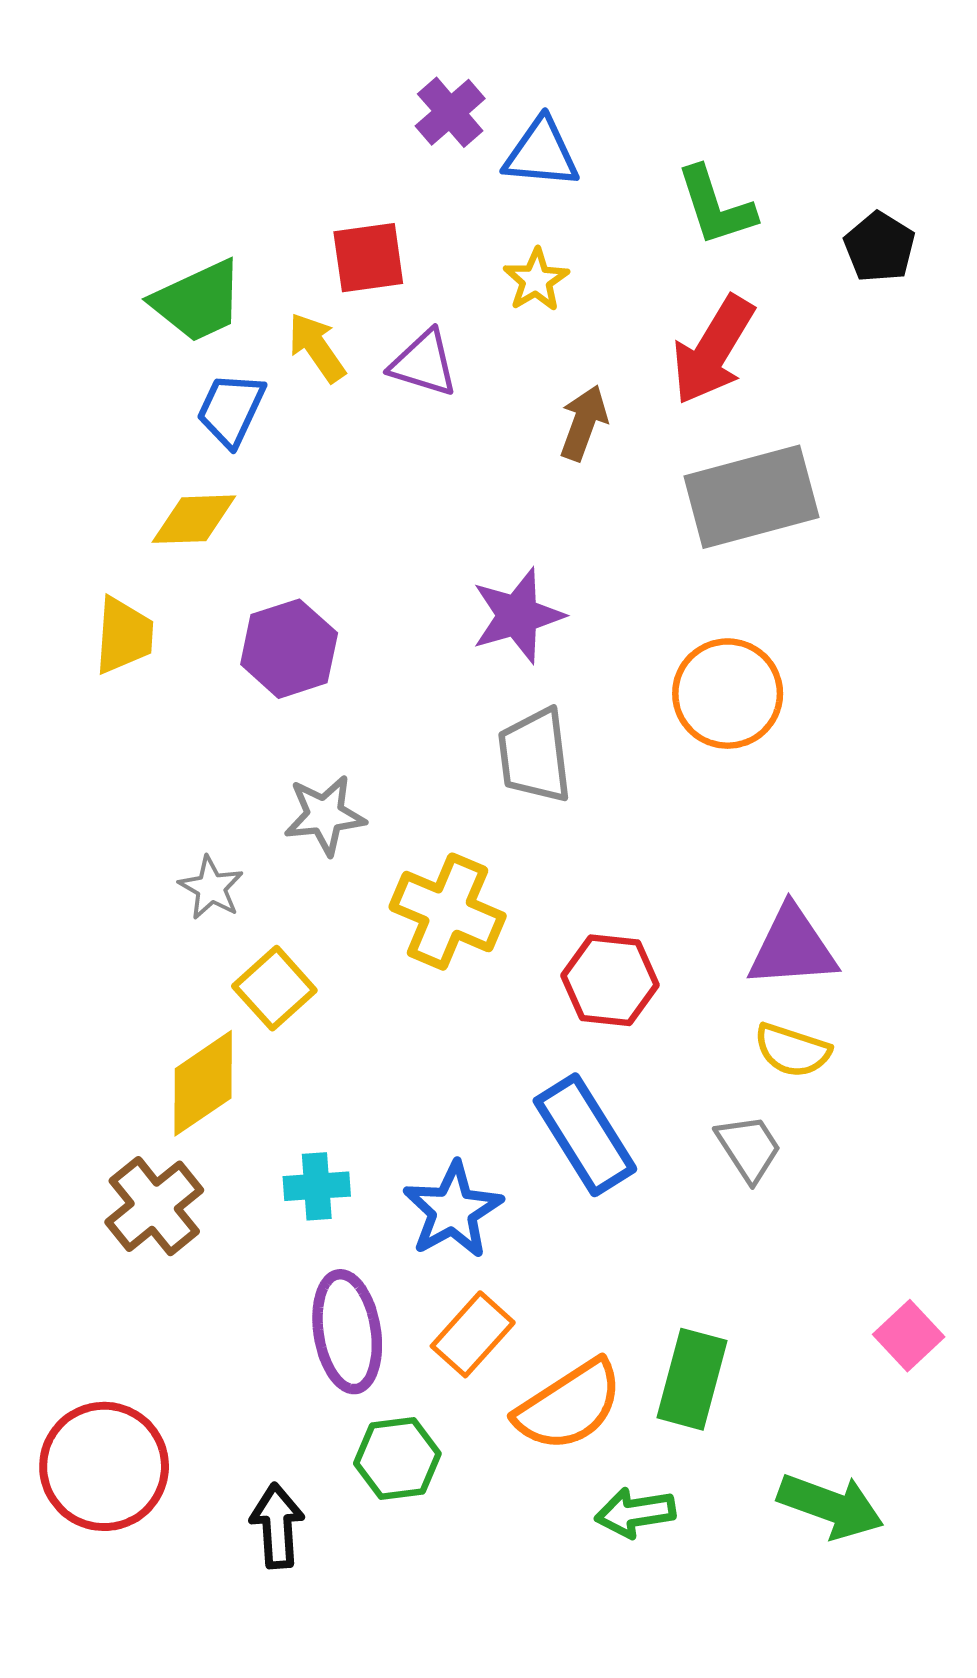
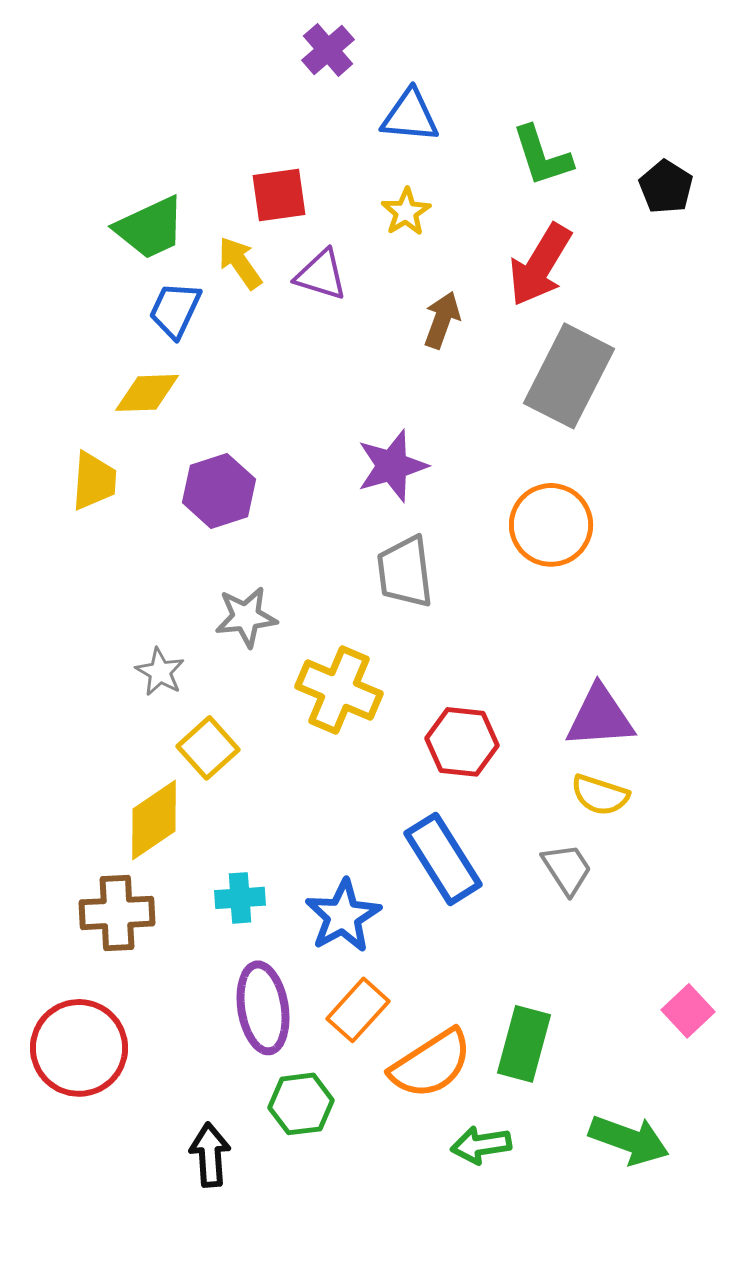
purple cross: (450, 112) -> (328, 50), moved
gray rectangle: (751, 497) -> (569, 376), turned -48
brown cross: (154, 1206) -> (117, 913), turned 36
red circle: (104, 1466) -> (79, 1048), moved

